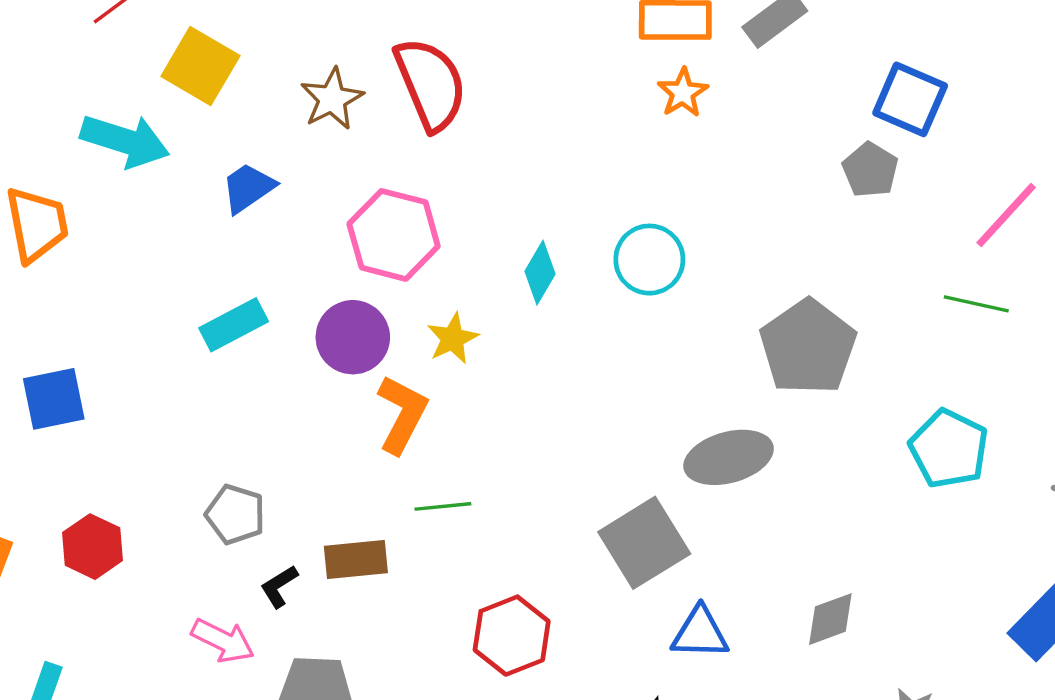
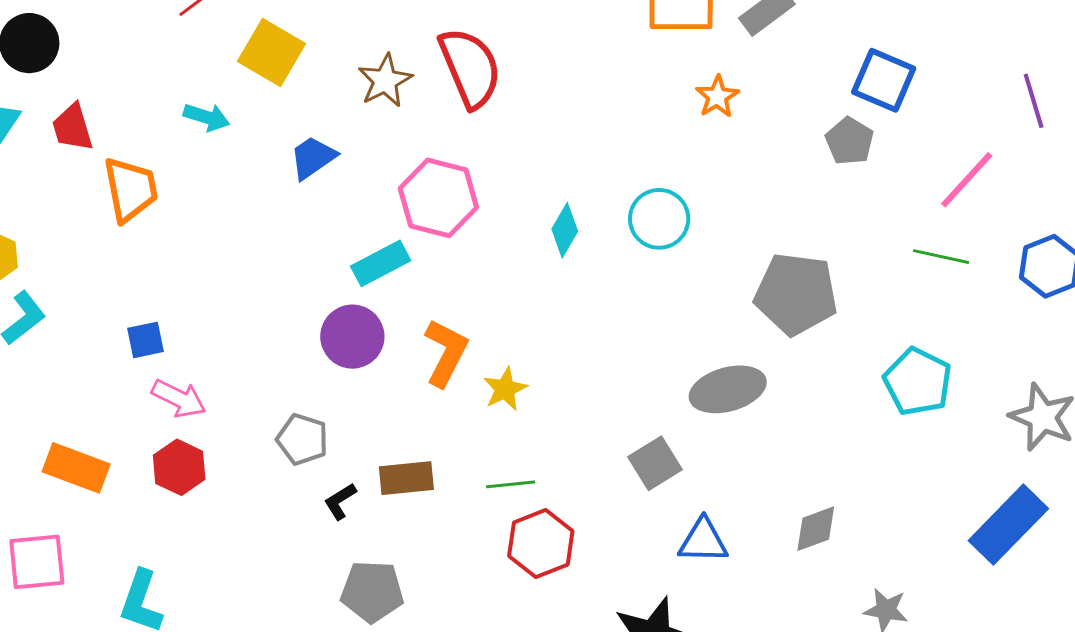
orange star: (683, 93) -> (717, 97), moved
cyan arrow: (125, 141) -> (206, 117), size x0.6
cyan rectangle: (234, 325) -> (381, 263), moved
purple circle: (353, 337) -> (352, 337), moved
yellow star: (453, 339) -> (505, 389), moved
gray pentagon: (808, 347) -> (796, 294), turned -30
blue square: (54, 399) -> (145, 340), size x0.7
green line: (443, 506) -> (511, 484), moved
gray square: (644, 543) -> (655, 463), size x0.7
pink arrow: (223, 641) -> (179, 399), moved

